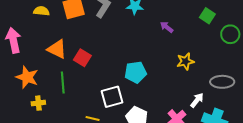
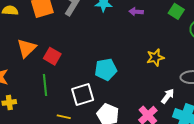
purple arrow: (167, 27) -> (136, 12), moved, turned -32
orange triangle: (57, 49) -> (27, 48), turned 50
green line: (63, 83) -> (45, 85), moved

